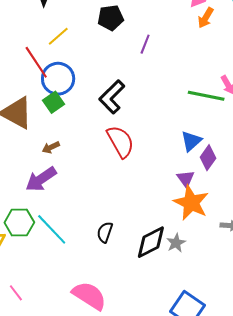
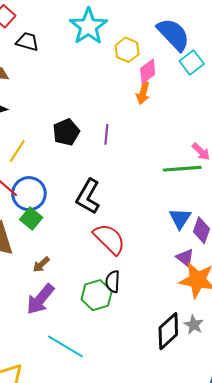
black pentagon: (111, 18) -> (66, 132), moved
orange arrow: (206, 18) -> (143, 93), moved
green hexagon: (19, 223) -> (97, 295), moved
black semicircle: (105, 232) -> (113, 282), moved

